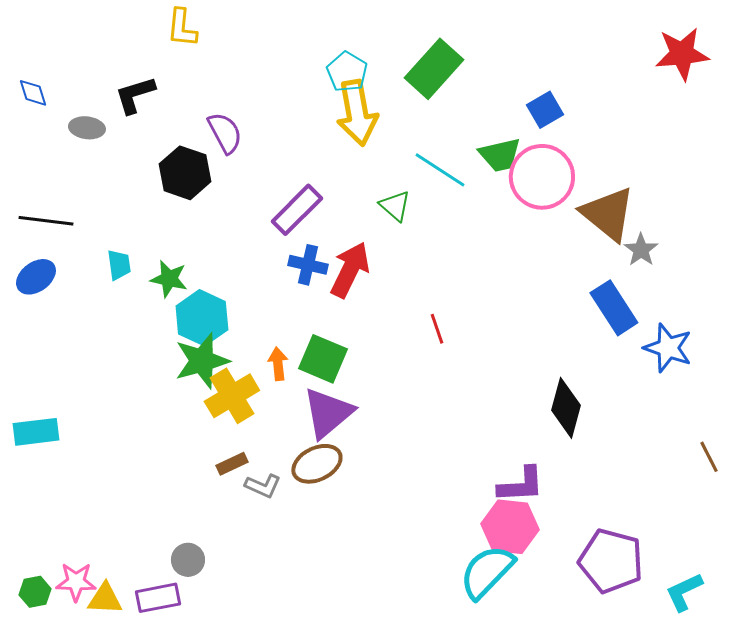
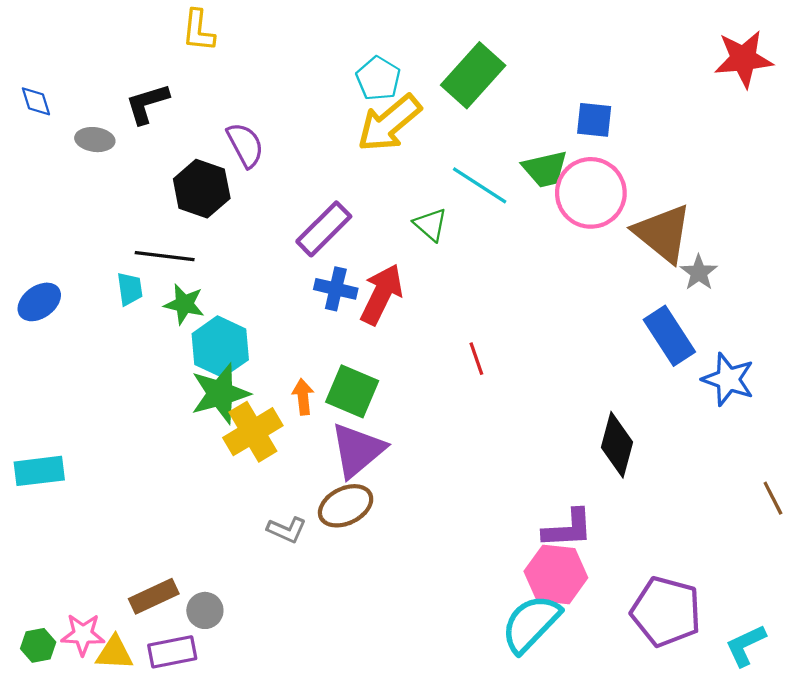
blue square: (545, 110) -> (594, 120), turned 36
yellow arrow: (357, 113) -> (389, 123), turned 60
black line: (46, 221) -> (165, 256), moved
brown rectangle: (232, 464) -> (154, 596), moved, size x1.4

